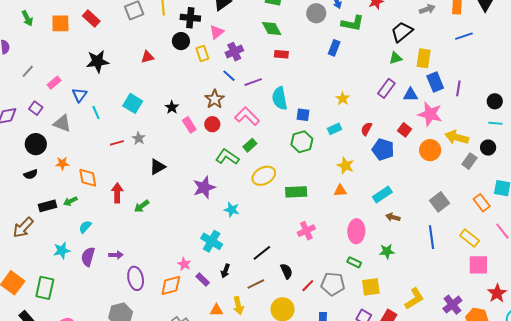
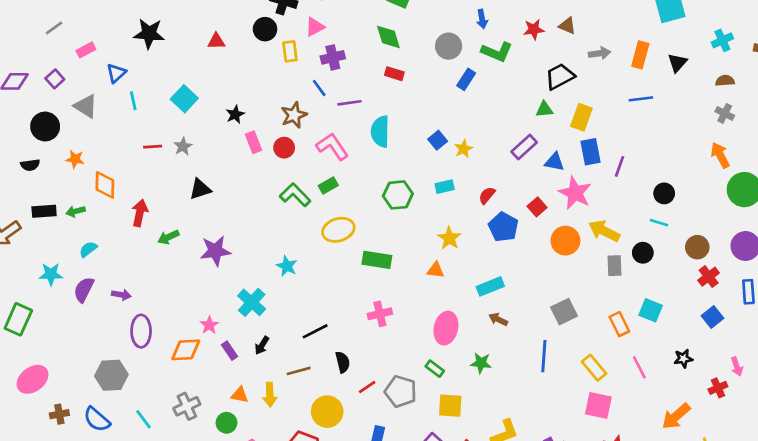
gray circle: (316, 13) -> (449, 46), moved
blue square: (303, 115) -> (438, 140), moved, turned 32
gray rectangle: (469, 161) -> (615, 266), turned -49
purple star: (204, 187) -> (215, 251), moved

